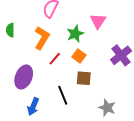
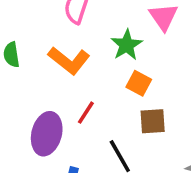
orange L-shape: (42, 38) -> (69, 60), turned 105
red line: (55, 59) -> (86, 113), moved

